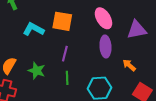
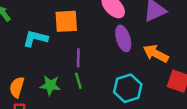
orange arrow: (129, 65) -> (156, 54), size x1.5
green line: (67, 78) -> (78, 81), moved

